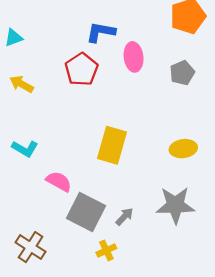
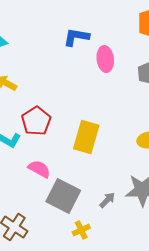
red pentagon: (81, 69) -> (36, 121), moved
gray arrow: (124, 216) -> (107, 200), moved

